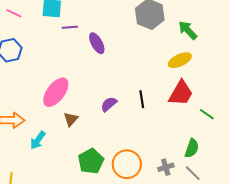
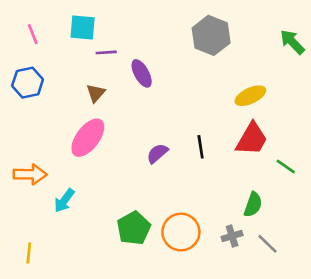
pink line: (14, 13) -> (33, 34), turned 42
green arrow: (188, 30) -> (292, 42), moved
brown triangle: (71, 119) -> (96, 93), moved
green semicircle: (192, 148) -> (253, 205), moved

